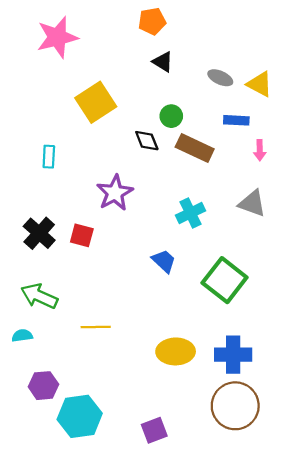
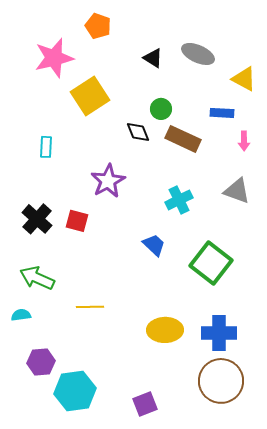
orange pentagon: (152, 21) -> (98, 26), moved, turned 30
pink star: (57, 37) -> (54, 58), moved
gray ellipse: (220, 78) -> (198, 54), moved, size x1.4

